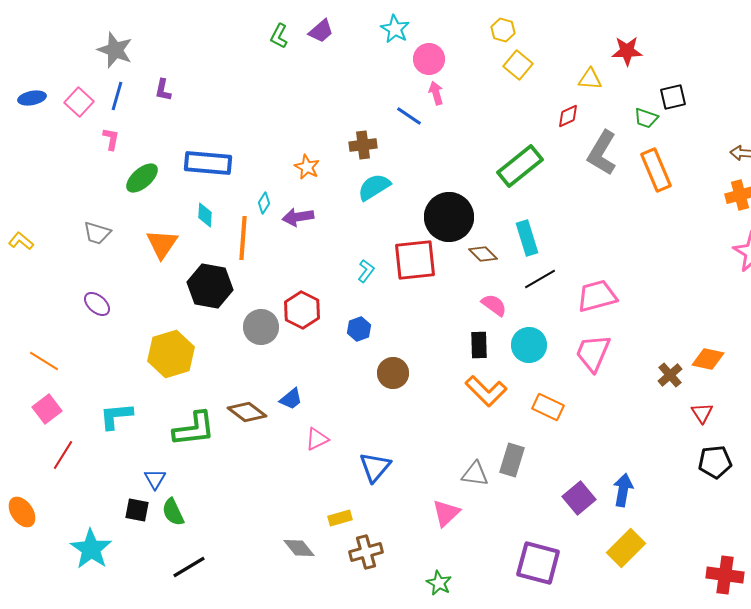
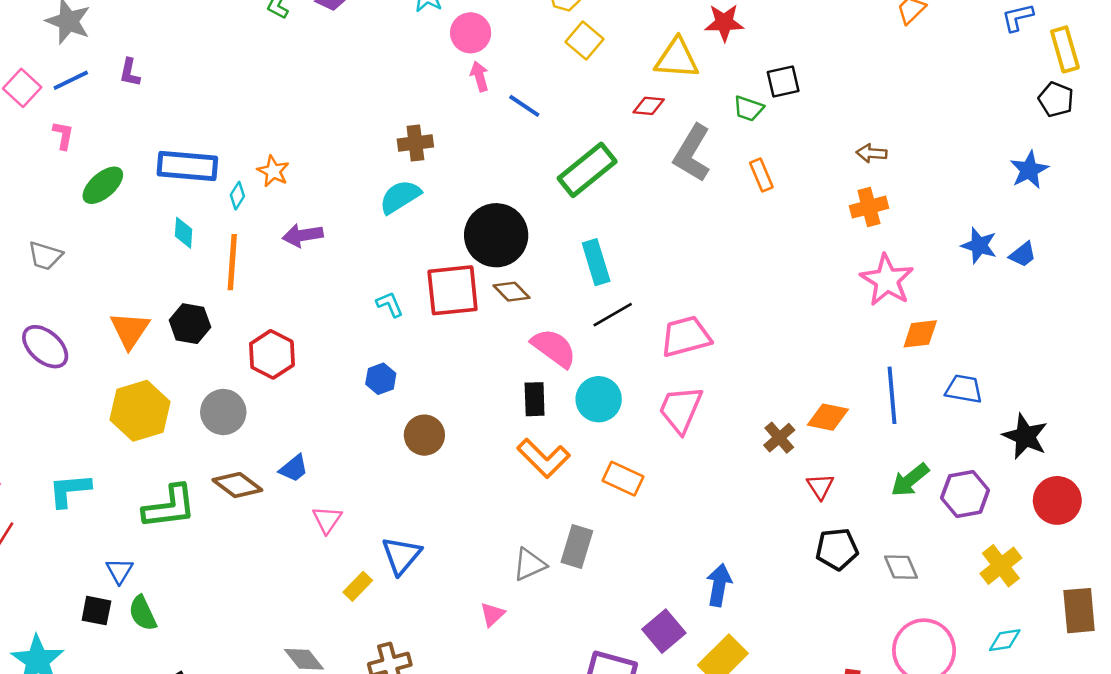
yellow triangle: (590, 79) -> (677, 58), size x1.5
blue line: (117, 96) -> (71, 80), turned 48
blue line: (409, 116) -> (524, 106), moved
red diamond: (568, 116) -> (649, 106), turned 30
brown cross: (363, 145) -> (415, 143), moved
orange star: (307, 167) -> (273, 171), moved
orange rectangle: (656, 170) -> (761, 175), size x0.6
cyan diamond: (264, 203) -> (237, 196), moved
orange triangle: (162, 244) -> (130, 330), moved
brown diamond: (483, 254) -> (512, 292), moved
cyan L-shape: (366, 271) -> (390, 304), turned -60
black hexagon: (210, 286) -> (190, 324), size x0.7
purple ellipse: (97, 304) -> (45, 347), size x1.4
pink semicircle: (494, 305) -> (554, 348), size x1.4
red hexagon: (302, 310) -> (272, 354), moved
gray circle: (261, 327) -> (223, 412), moved
pink triangle: (317, 439) -> (327, 520), turned -30
gray triangle: (475, 474) -> (529, 564), turned -32
purple square: (579, 498) -> (664, 631), moved
pink triangle: (446, 513) -> (492, 614), size x0.7
yellow rectangle: (340, 518) -> (358, 586), moved, turned -30

